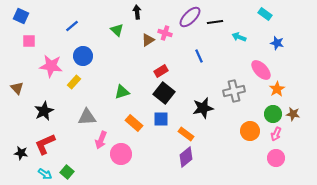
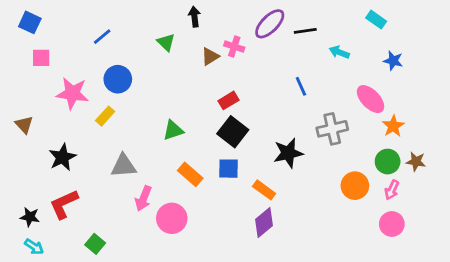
blue line: (199, 56) -> (301, 86), moved
cyan arrow: (45, 174) -> (34, 247), moved

